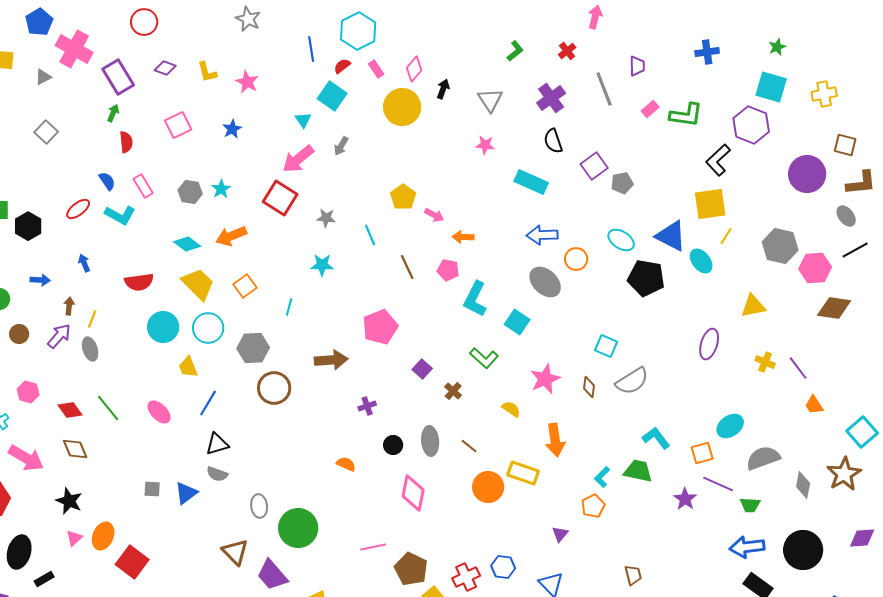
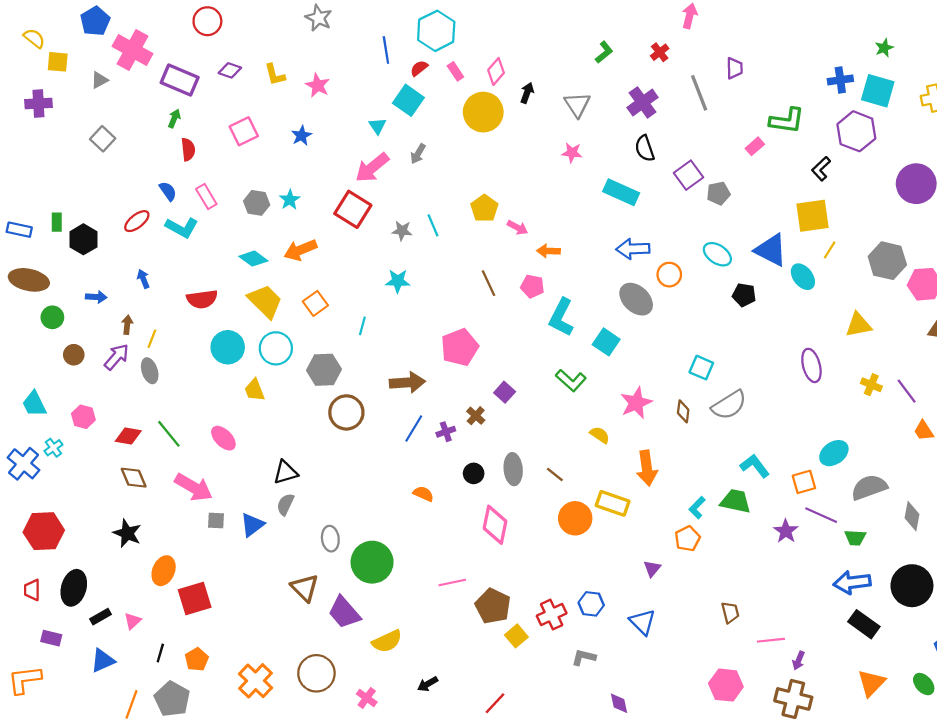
blue cross: (707, 52) -> (840, 80), moved
purple rectangle: (118, 77) -> (180, 80), turned -36
pink rectangle: (650, 109) -> (755, 146), moved
black L-shape: (718, 160) -> (821, 169), size x0.7
cyan line: (370, 235) -> (433, 225), moved
black pentagon: (646, 278) -> (744, 295), size x0.6
purple ellipse: (709, 344) -> (811, 365), turned -32
brown cross: (453, 391) -> (476, 416), moved
blue line: (208, 403) -> (414, 429), moved
red diamond: (70, 410) -> (128, 436), turned -45
pink arrow: (26, 458) -> (194, 487), moved
gray semicircle: (217, 474) -> (285, 504), turned 95
pink triangle: (74, 538) -> (133, 621), moved
red square: (132, 562) -> (195, 598), turned 36

